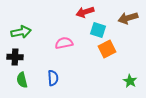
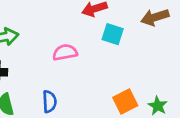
orange square: (107, 49) -> (125, 102), moved

